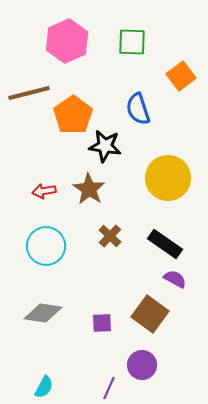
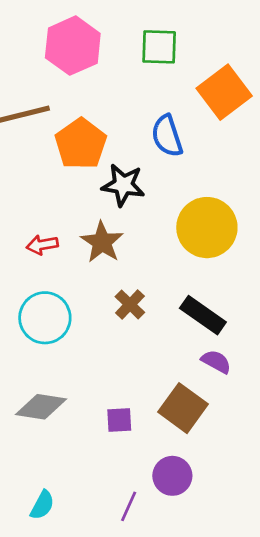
orange square: (181, 76) -> (224, 92), size x1.4

